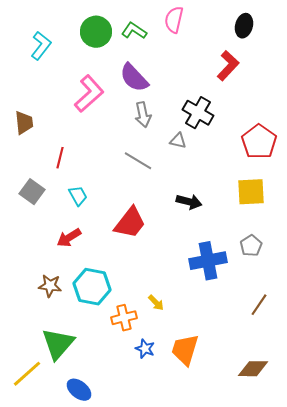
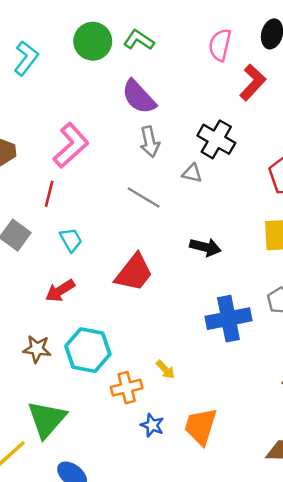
pink semicircle: (174, 20) -> (220, 45), moved
pink L-shape: (89, 94) -> (71, 145), moved

